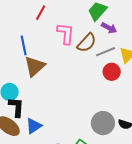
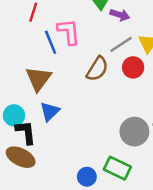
brown semicircle: (87, 43) -> (97, 69), moved
blue line: (24, 45) -> (51, 42), moved
blue triangle: (34, 126) -> (50, 112), moved

